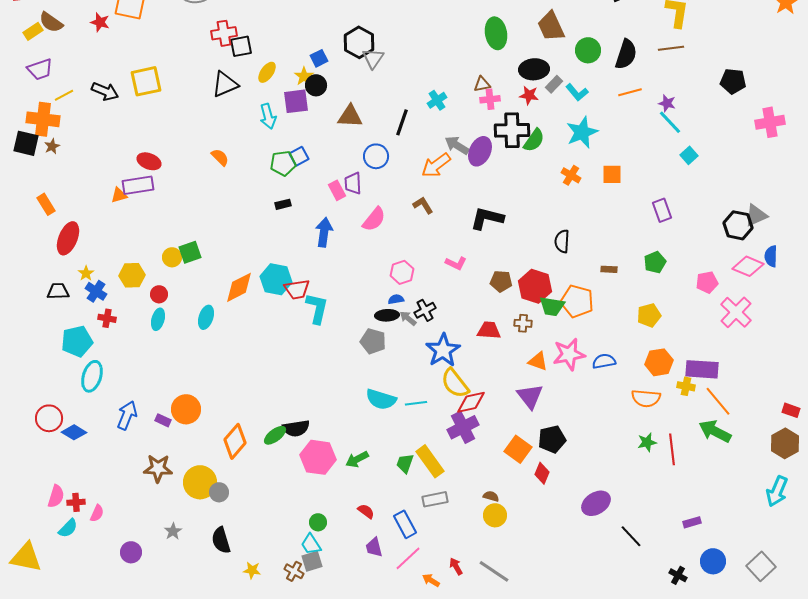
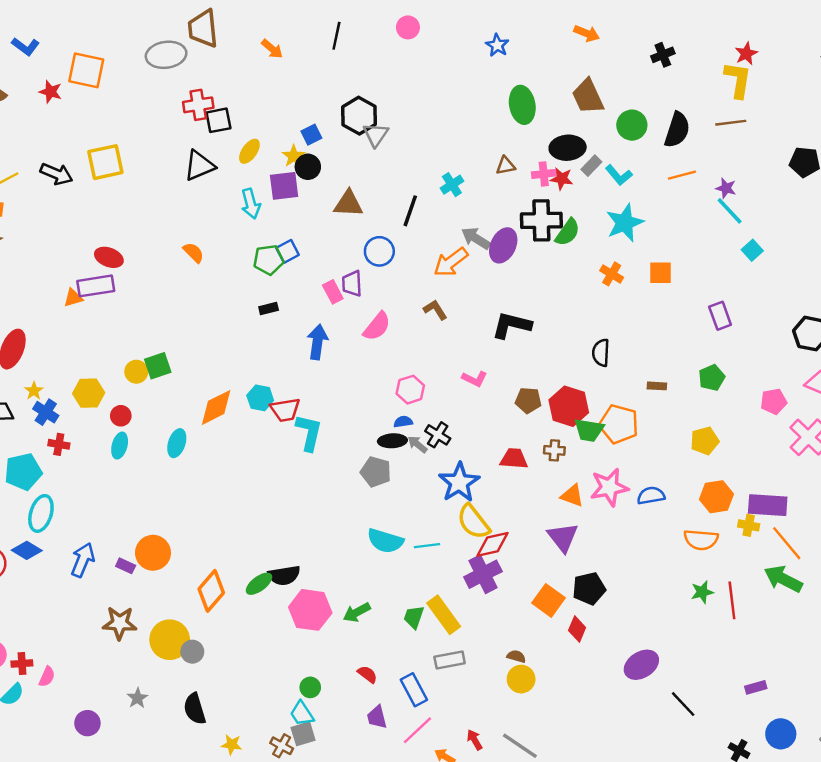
pink cross: (490, 99) -> (544, 174), moved
cyan hexagon: (276, 279) -> (260, 398), size x0.7
black cross: (425, 310) -> (438, 435), turned -30
blue diamond: (74, 432) -> (27, 550), moved

